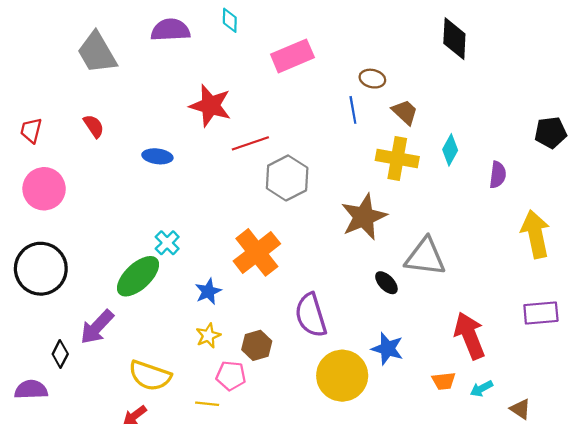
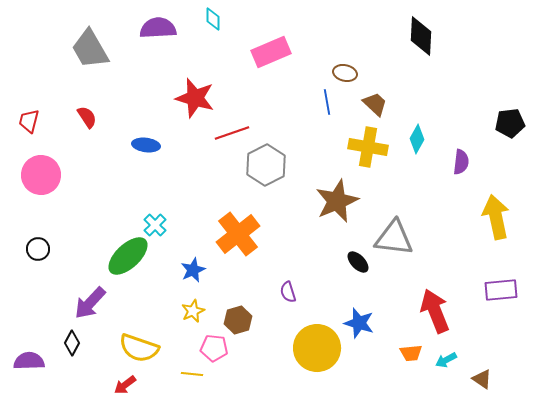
black circle: (41, 269) -> (38, 249), size x0.5
purple semicircle: (311, 315) -> (288, 292), size x0.5
black diamond: (60, 354) -> (72, 343), moved

